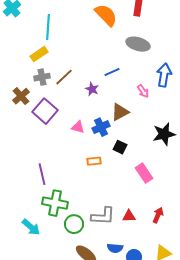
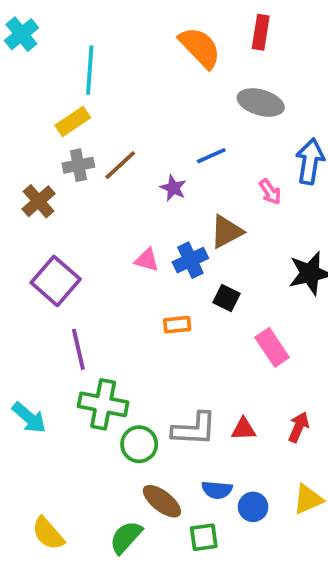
purple square: (45, 111) -> (56, 281), moved
cyan arrow: (31, 227) -> (29, 418), moved

